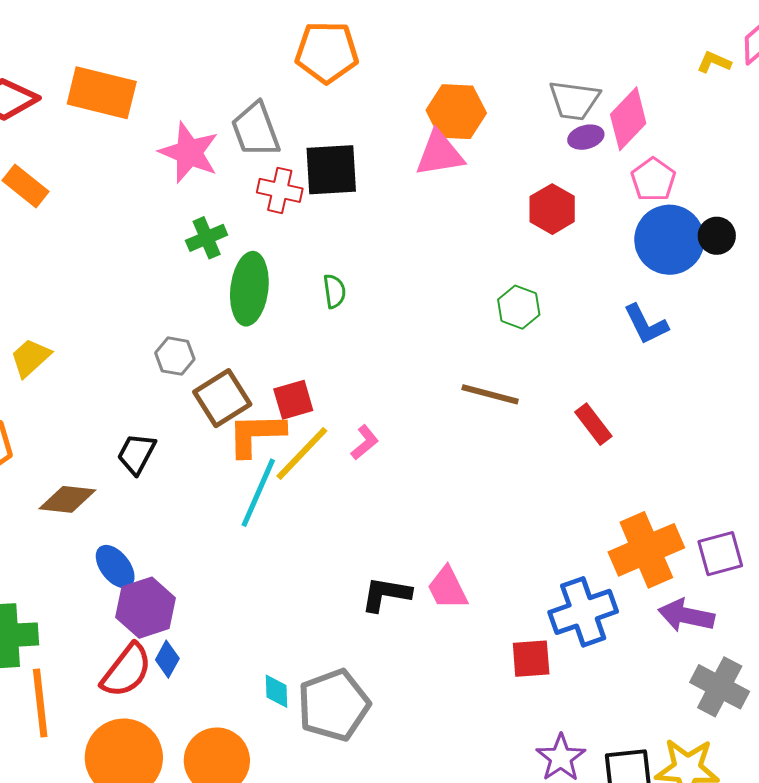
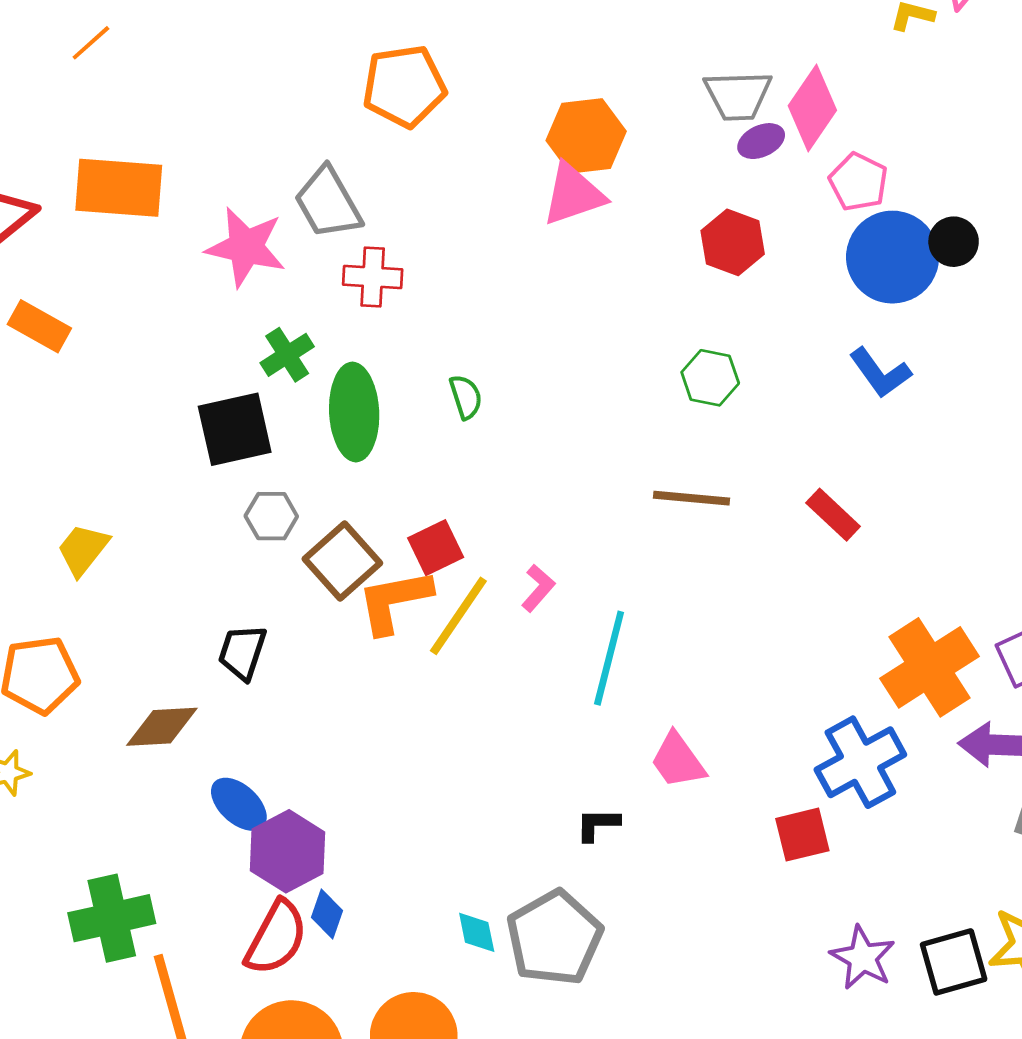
black square: (331, 170) -> (235, 429), moved
cyan line: (258, 493) -> (609, 658), moved
black L-shape: (386, 594) -> (598, 824), moved, size x0.7

